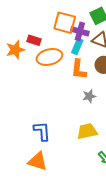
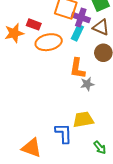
orange L-shape: (79, 69) -> (77, 68), moved
blue L-shape: (42, 131) -> (64, 133), moved

